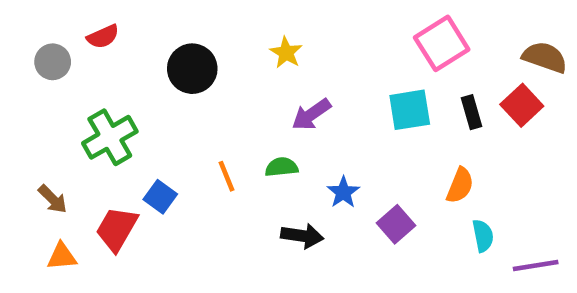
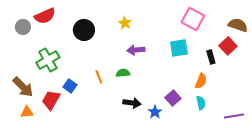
red semicircle: (103, 37) -> (45, 16), size x1.5
pink square: (442, 43) -> (193, 19), turned -30
black rectangle: (471, 112) -> (211, 57), moved
purple arrow: (311, 114) -> (136, 50), turned 30
blue star: (343, 192) -> (155, 112), moved
brown arrow: (53, 199) -> (23, 87), size x1.6
cyan semicircle: (483, 236) -> (201, 103), moved

